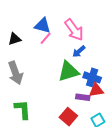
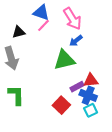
black triangle: (15, 39) -> (19, 32), moved
blue cross: (92, 77) -> (88, 95), moved
purple rectangle: (83, 97) -> (77, 87), turned -40

